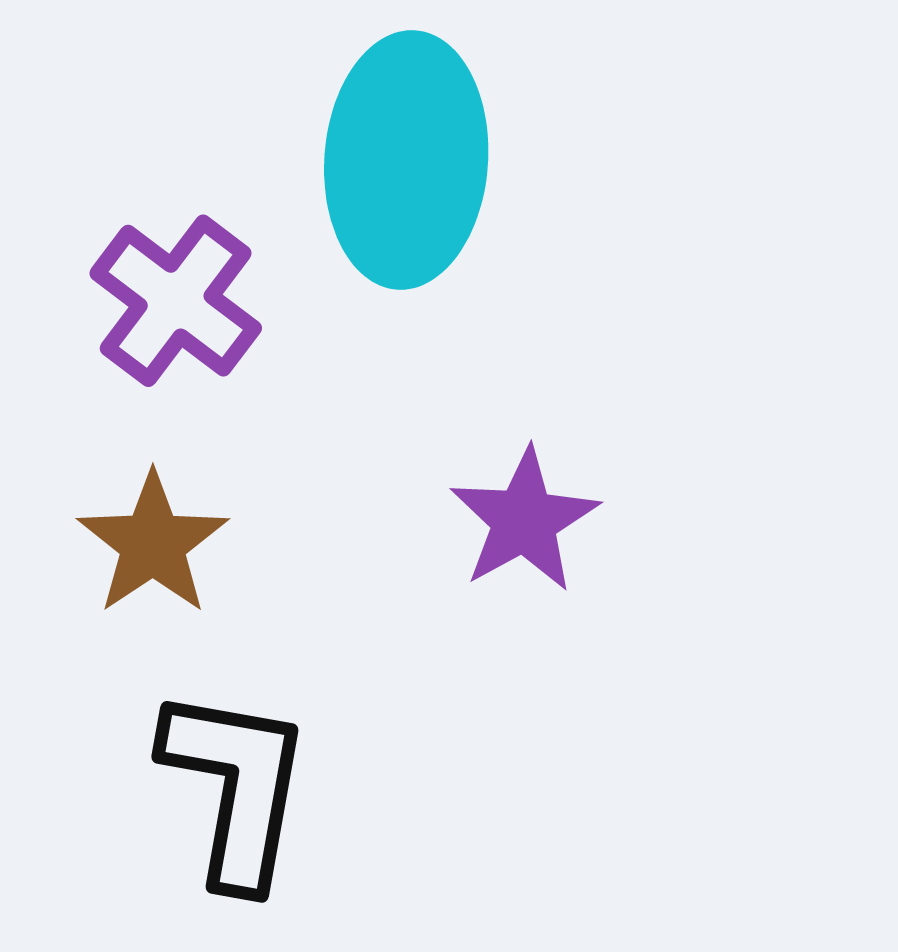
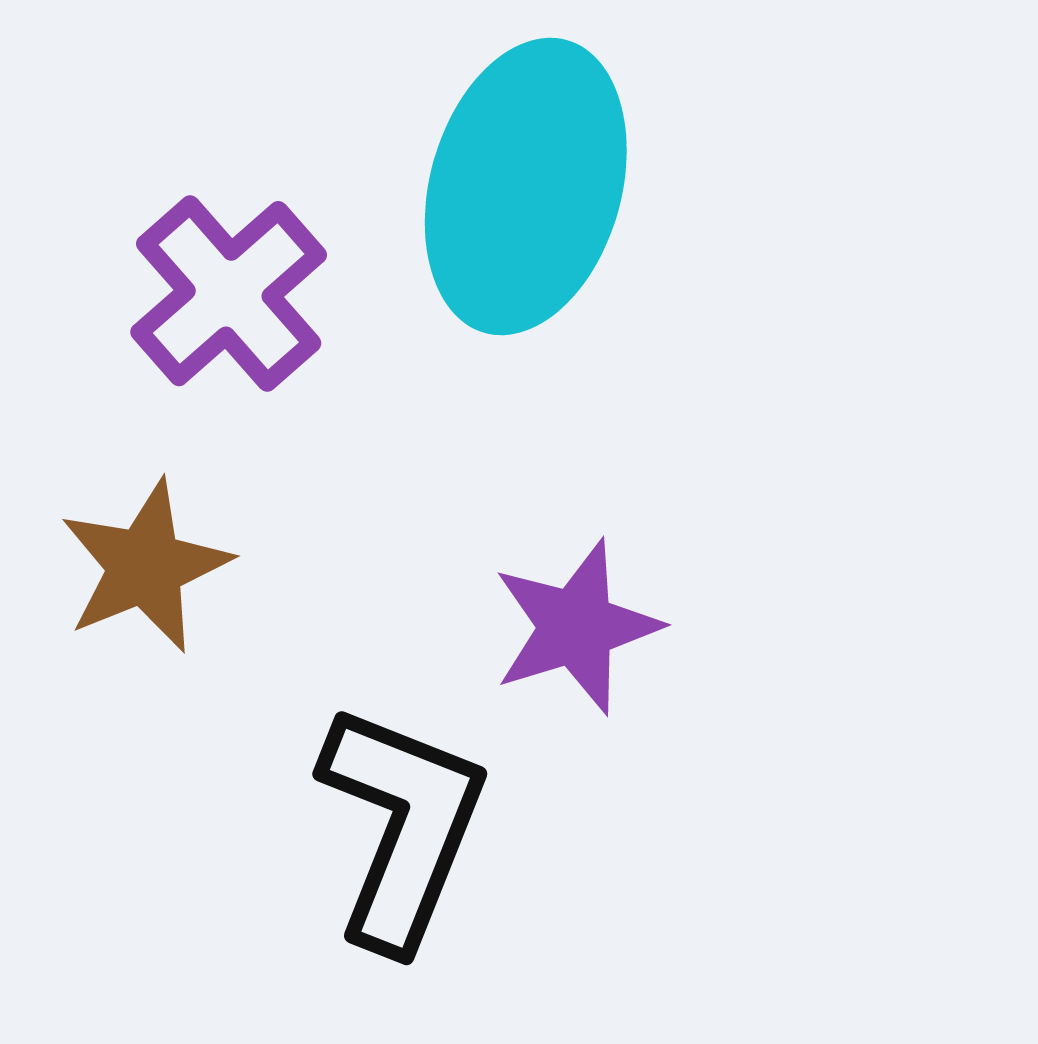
black L-shape: (236, 787) -> (402, 826), moved

